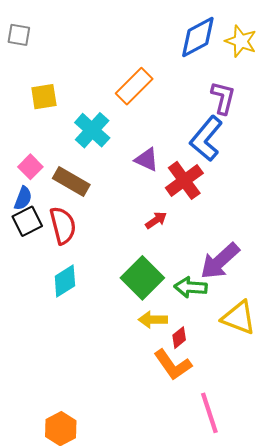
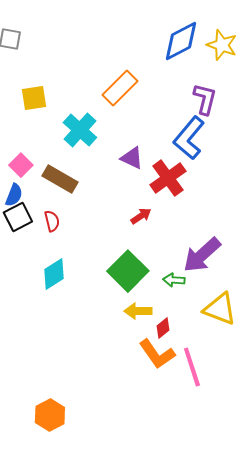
red semicircle: (63, 225) -> (52, 221), size x0.6
green arrow: (191, 287) -> (174, 280), size x0.7
pink line: (209, 413) -> (192, 367), moved

